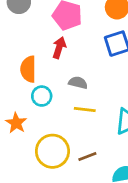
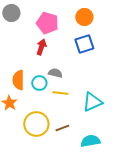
orange semicircle: (28, 69) -> (18, 80), moved
cyan circle: (42, 96) -> (39, 83), moved

